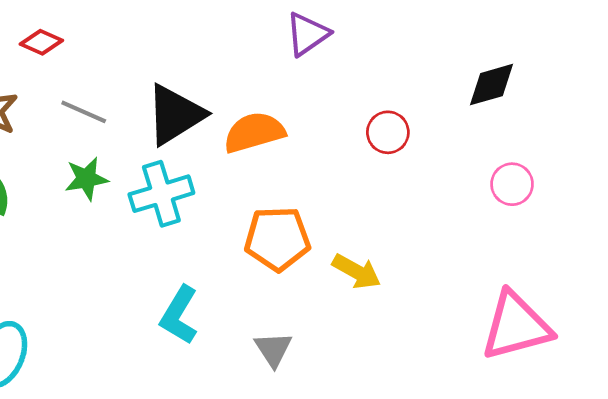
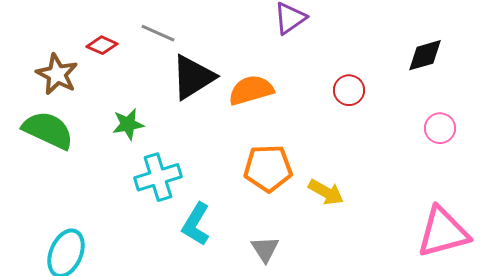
red diamond: (41, 42) -> (102, 45), moved
gray line: (84, 112) -> (158, 33), moved
cyan cross: (161, 194) -> (158, 177), moved

